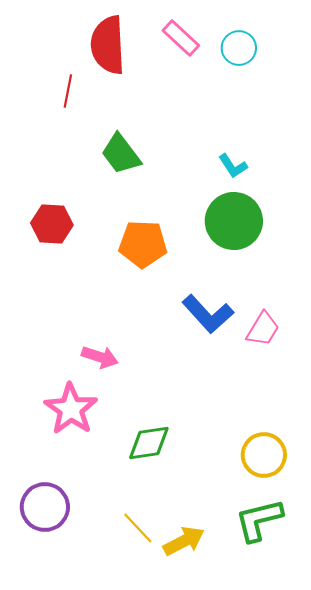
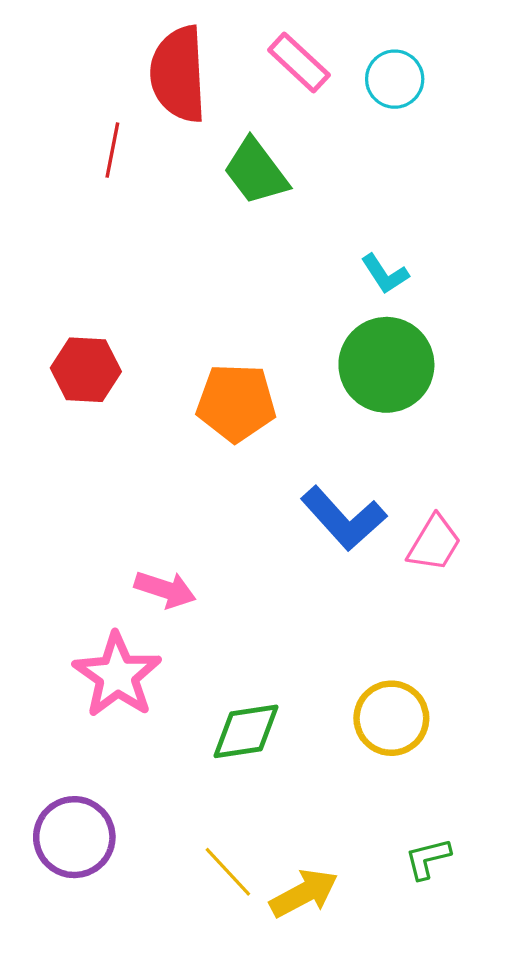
green trapezoid: (121, 154) -> (256, 172), moved
yellow circle: (264, 455) -> (391, 718), moved
green L-shape: (259, 520) -> (428, 859), size x0.6

